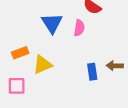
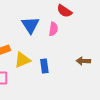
blue rectangle: (92, 72) -> (44, 66), moved

